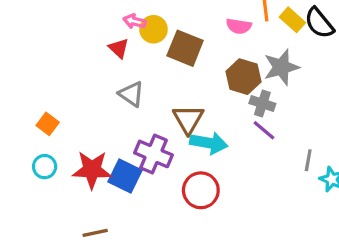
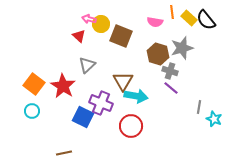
gray triangle: (131, 94) -> (87, 65), turned 42
orange square: (48, 124) -> (34, 84), size x1.5
red star: (92, 170) -> (63, 86), moved, turned 30

